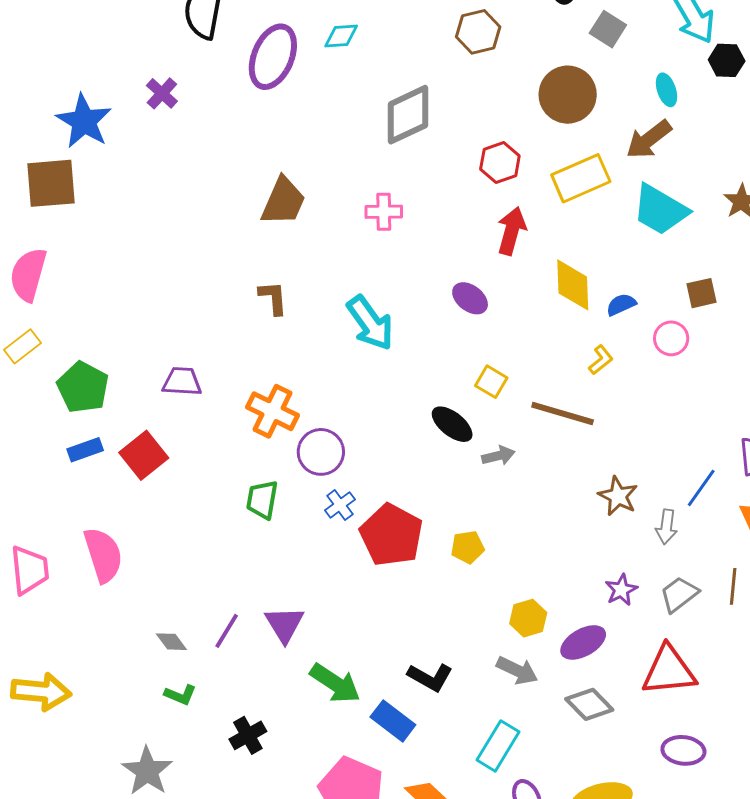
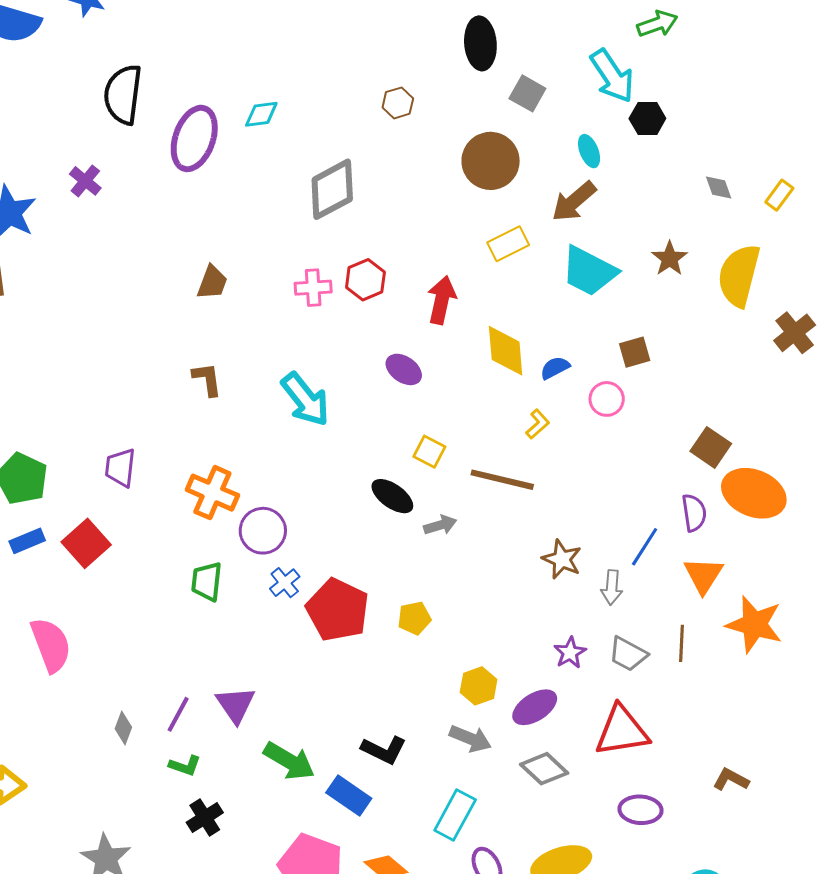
brown hexagon: (478, 32) -> (398, 103), size x0.7
red hexagon: (500, 163) -> (365, 280), moved
yellow rectangle: (581, 178) -> (508, 244), size x0.7
brown trapezoid: (283, 201) -> (212, 282), size x0.7
purple trapezoid: (182, 382) -> (120, 468), turned -84
gray trapezoid: (679, 594) -> (628, 654), turned -111
gray diamond: (171, 642) -> (123, 728), turned 60
green L-shape: (180, 695) -> (185, 766), moved

